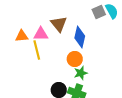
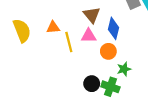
pink triangle: (41, 34) -> (89, 36), moved
green star: (81, 73) -> (124, 69), moved

